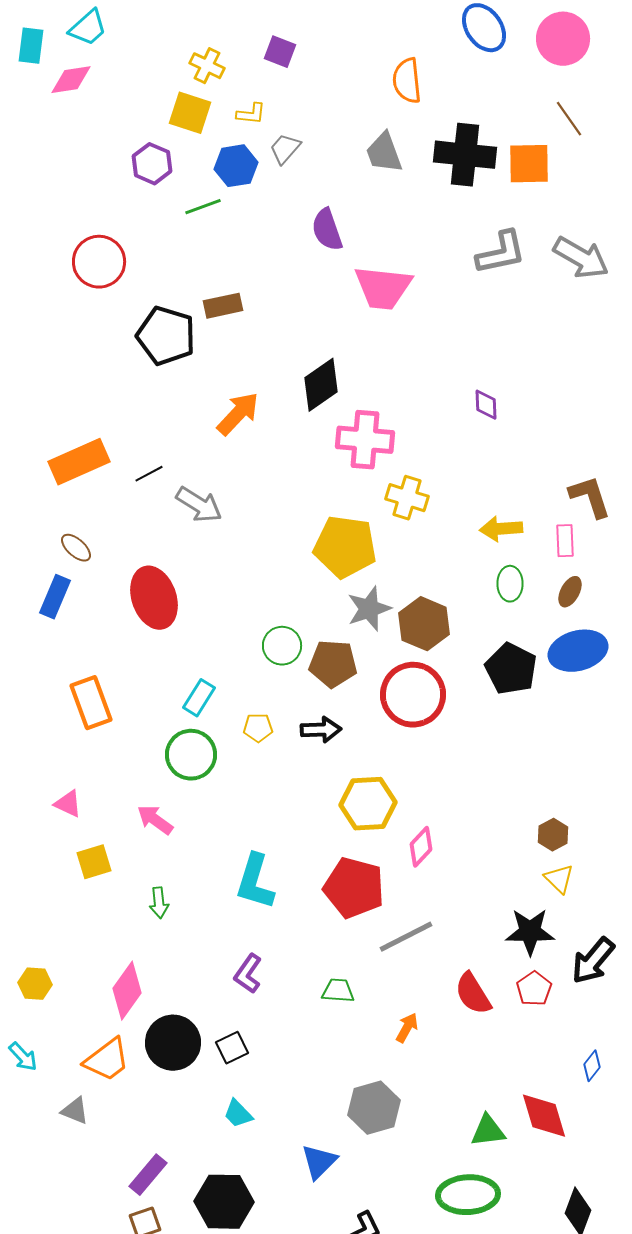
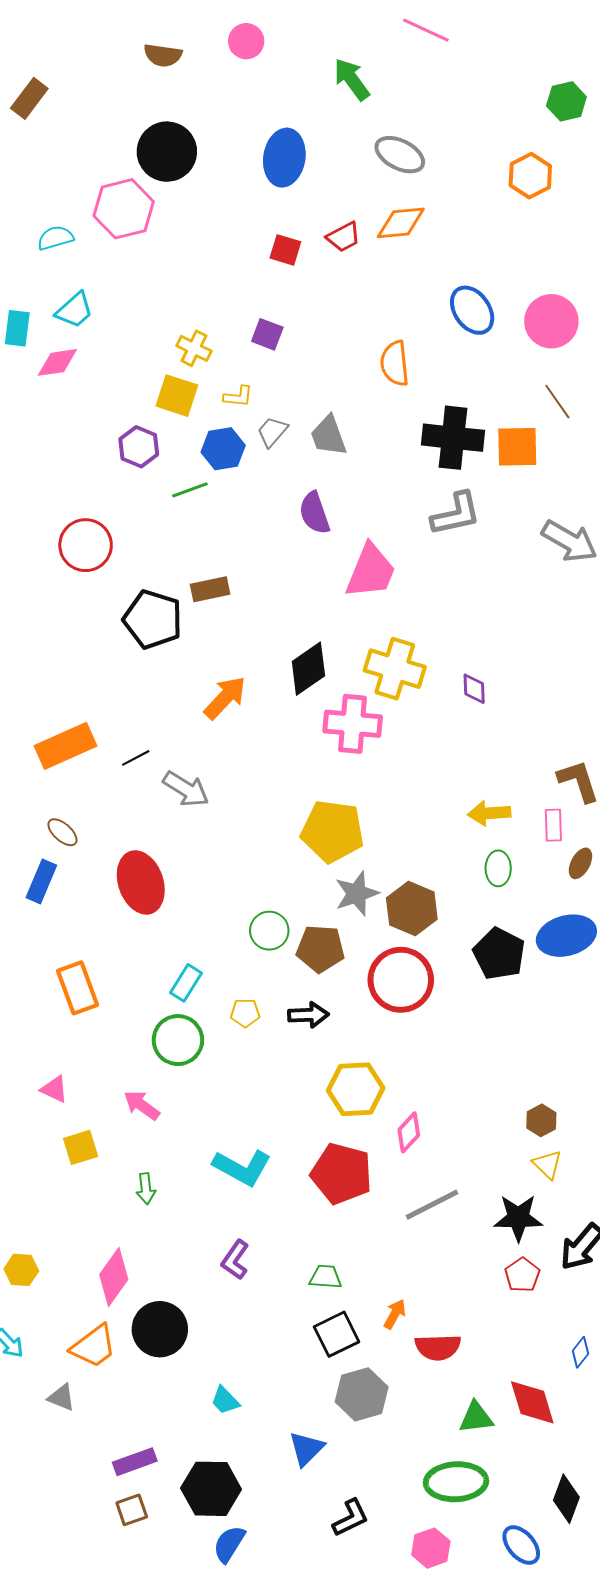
gray trapezoid: (384, 153) -> (329, 436), moved
gray L-shape: (501, 253) -> (456, 514), moved
pink trapezoid: (383, 288) -> (371, 571), turned -74
yellow cross: (407, 498) -> (395, 669), moved, size x1.4
brown ellipse: (570, 592) -> (580, 863), moved
cyan L-shape: (255, 882) -> (242, 1168), turned -78
gray line: (406, 937) -> (432, 1205), moved
red semicircle: (473, 994) -> (438, 1347), moved, turned -60
black square: (232, 1048) -> (337, 1334), moved, size x1.4
purple rectangle: (148, 1175) -> (135, 1462), turned 30

